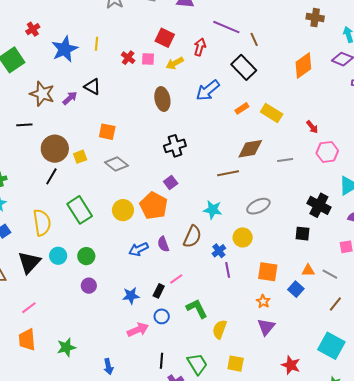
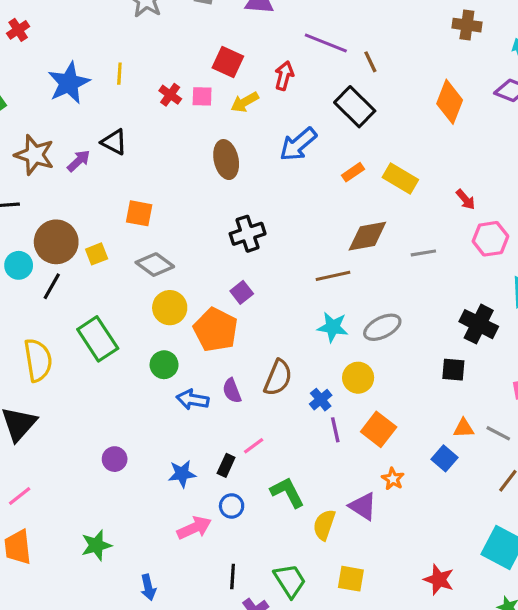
red cross: (33, 29) -> (18, 30), moved
orange diamond: (303, 65) -> (450, 102), turned -32
yellow circle: (123, 210) -> (170, 308), moved
cyan star: (213, 210) -> (333, 327), moved
blue arrow: (138, 249) -> (193, 400), turned 36
cyan circle: (58, 256) -> (19, 265), moved
green circle: (86, 256) -> (164, 365), moved
orange square: (268, 272) -> (379, 429), moved, turned 30
purple triangle: (266, 327) -> (363, 506), moved, turned -36
green star: (66, 347) -> (96, 545), moved

